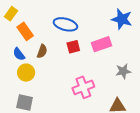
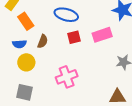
blue semicircle: (19, 54) -> (19, 44), turned -56
pink cross: (83, 87) -> (67, 77), moved

